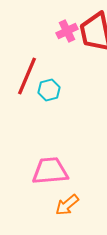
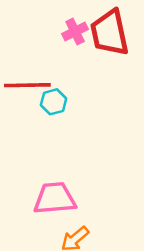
red line: (27, 76) -> (27, 85), turned 66

